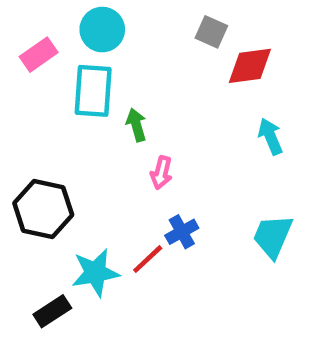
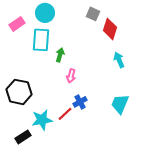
red diamond: (250, 66) -> (110, 29), turned -65
green arrow: (136, 125) -> (60, 55), turned 32

